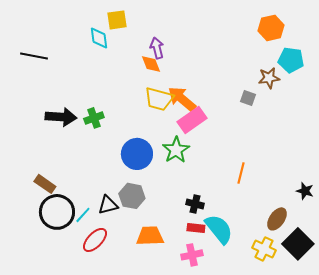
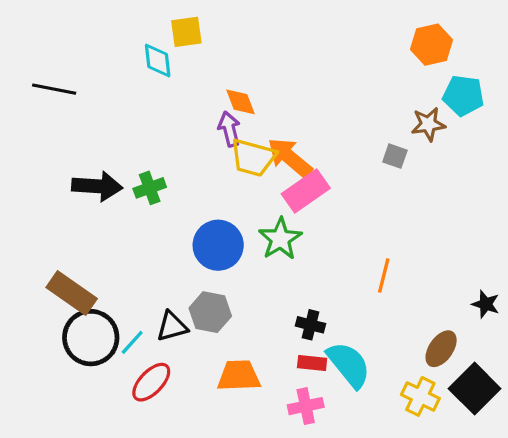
purple arrow: (157, 48) -> (229, 129), moved
brown rectangle: (45, 184) -> (72, 293), size x1.4

